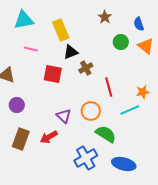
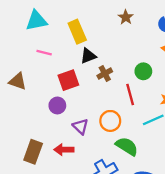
green circle: (121, 42) -> (143, 71), moved
red square: (53, 74) -> (68, 80), turned -30
purple circle: (17, 105) -> (57, 105), moved
red arrow: (49, 137) -> (64, 150), turned 30

